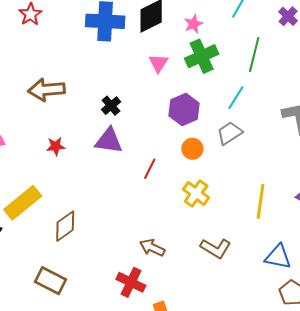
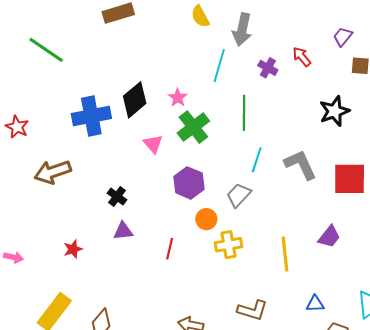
brown arrow: (46, 90) -> (53, 172), moved
cyan line: (236, 98) -> (257, 160), moved
purple triangle: (109, 141) -> (123, 231), size x0.7
yellow cross: (196, 194) -> (228, 245), moved, turned -32
blue triangle: (278, 257) -> (315, 304), size x0.7

